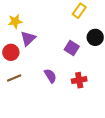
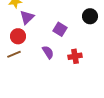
purple square: (72, 48) -> (60, 29), moved
red circle: (11, 52) -> (18, 36), moved

